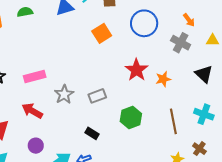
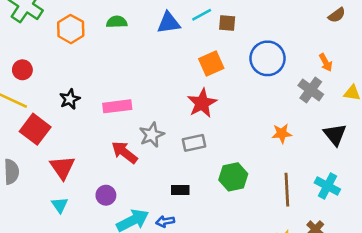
red star: (136, 70) -> (202, 103), moved
red arrow: (32, 111) -> (124, 152), moved
black rectangle: (92, 133) -> (180, 190), turned -40

